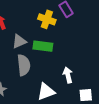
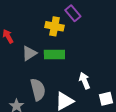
gray semicircle: (24, 65) -> (38, 90), moved

